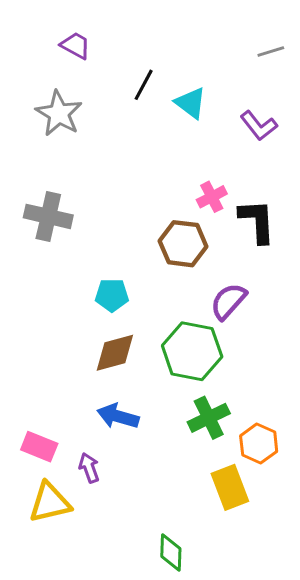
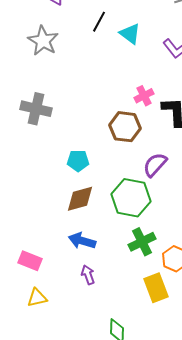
purple arrow: (89, 468) -> (88, 275), moved
yellow triangle: (50, 503) -> (37, 298), size x0.7

